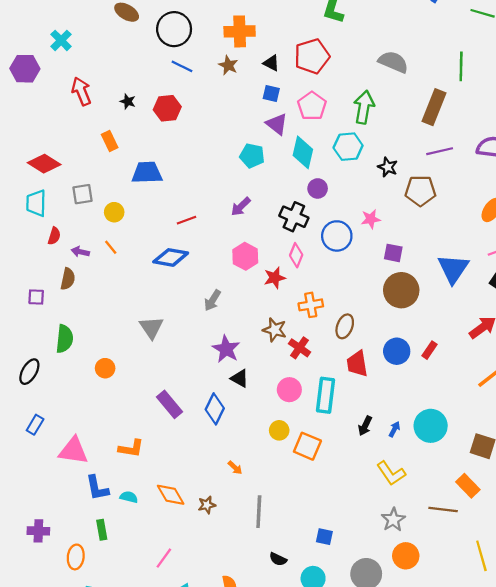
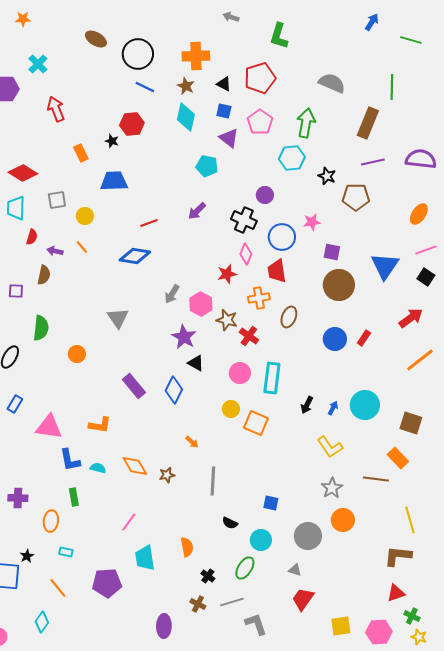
black star: (128, 101) -> (112, 141), moved
cyan diamond: (303, 152) -> (186, 117), moved
pink hexagon: (245, 256) -> (201, 304), moved
red trapezoid: (357, 364) -> (277, 271), moved

